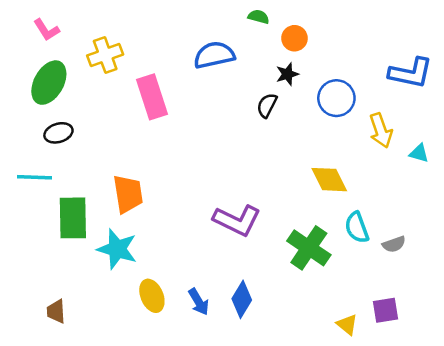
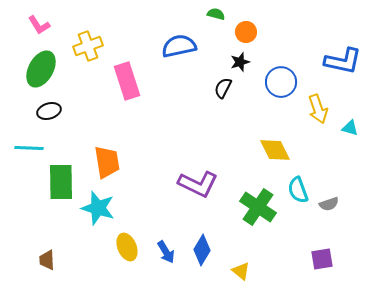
yellow triangle: (347, 325) -> (241, 271), moved

